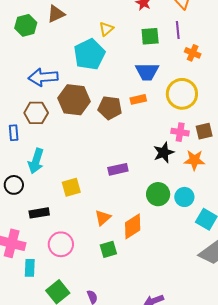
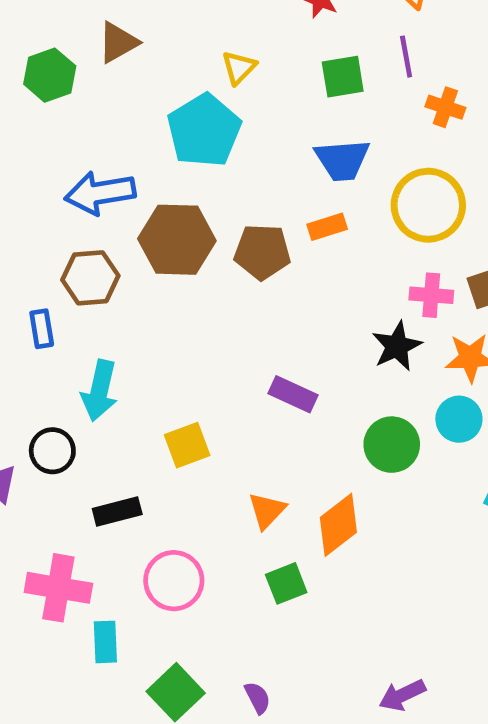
purple rectangle: (118, 169) -> (293, 394), turned 42
cyan circle: (184, 197) -> (459, 419), moved

